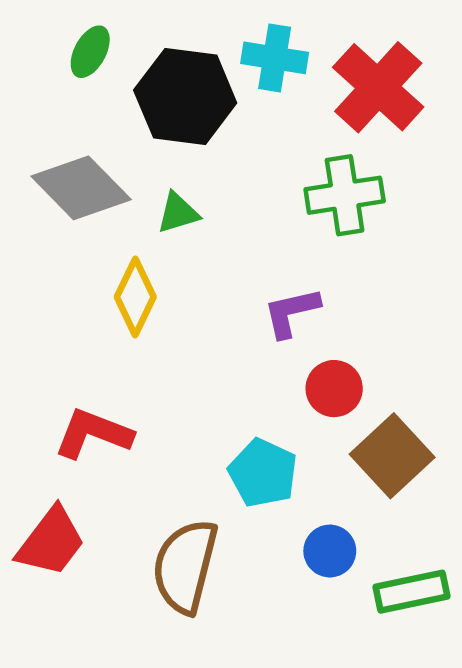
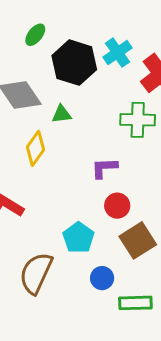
cyan cross: (275, 58) -> (117, 53), turned 36

